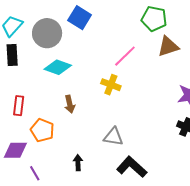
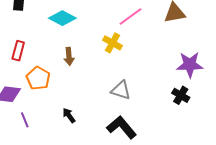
gray triangle: (113, 137) -> (121, 90), moved
black arrow: (78, 163) -> (69, 115), turned -42

